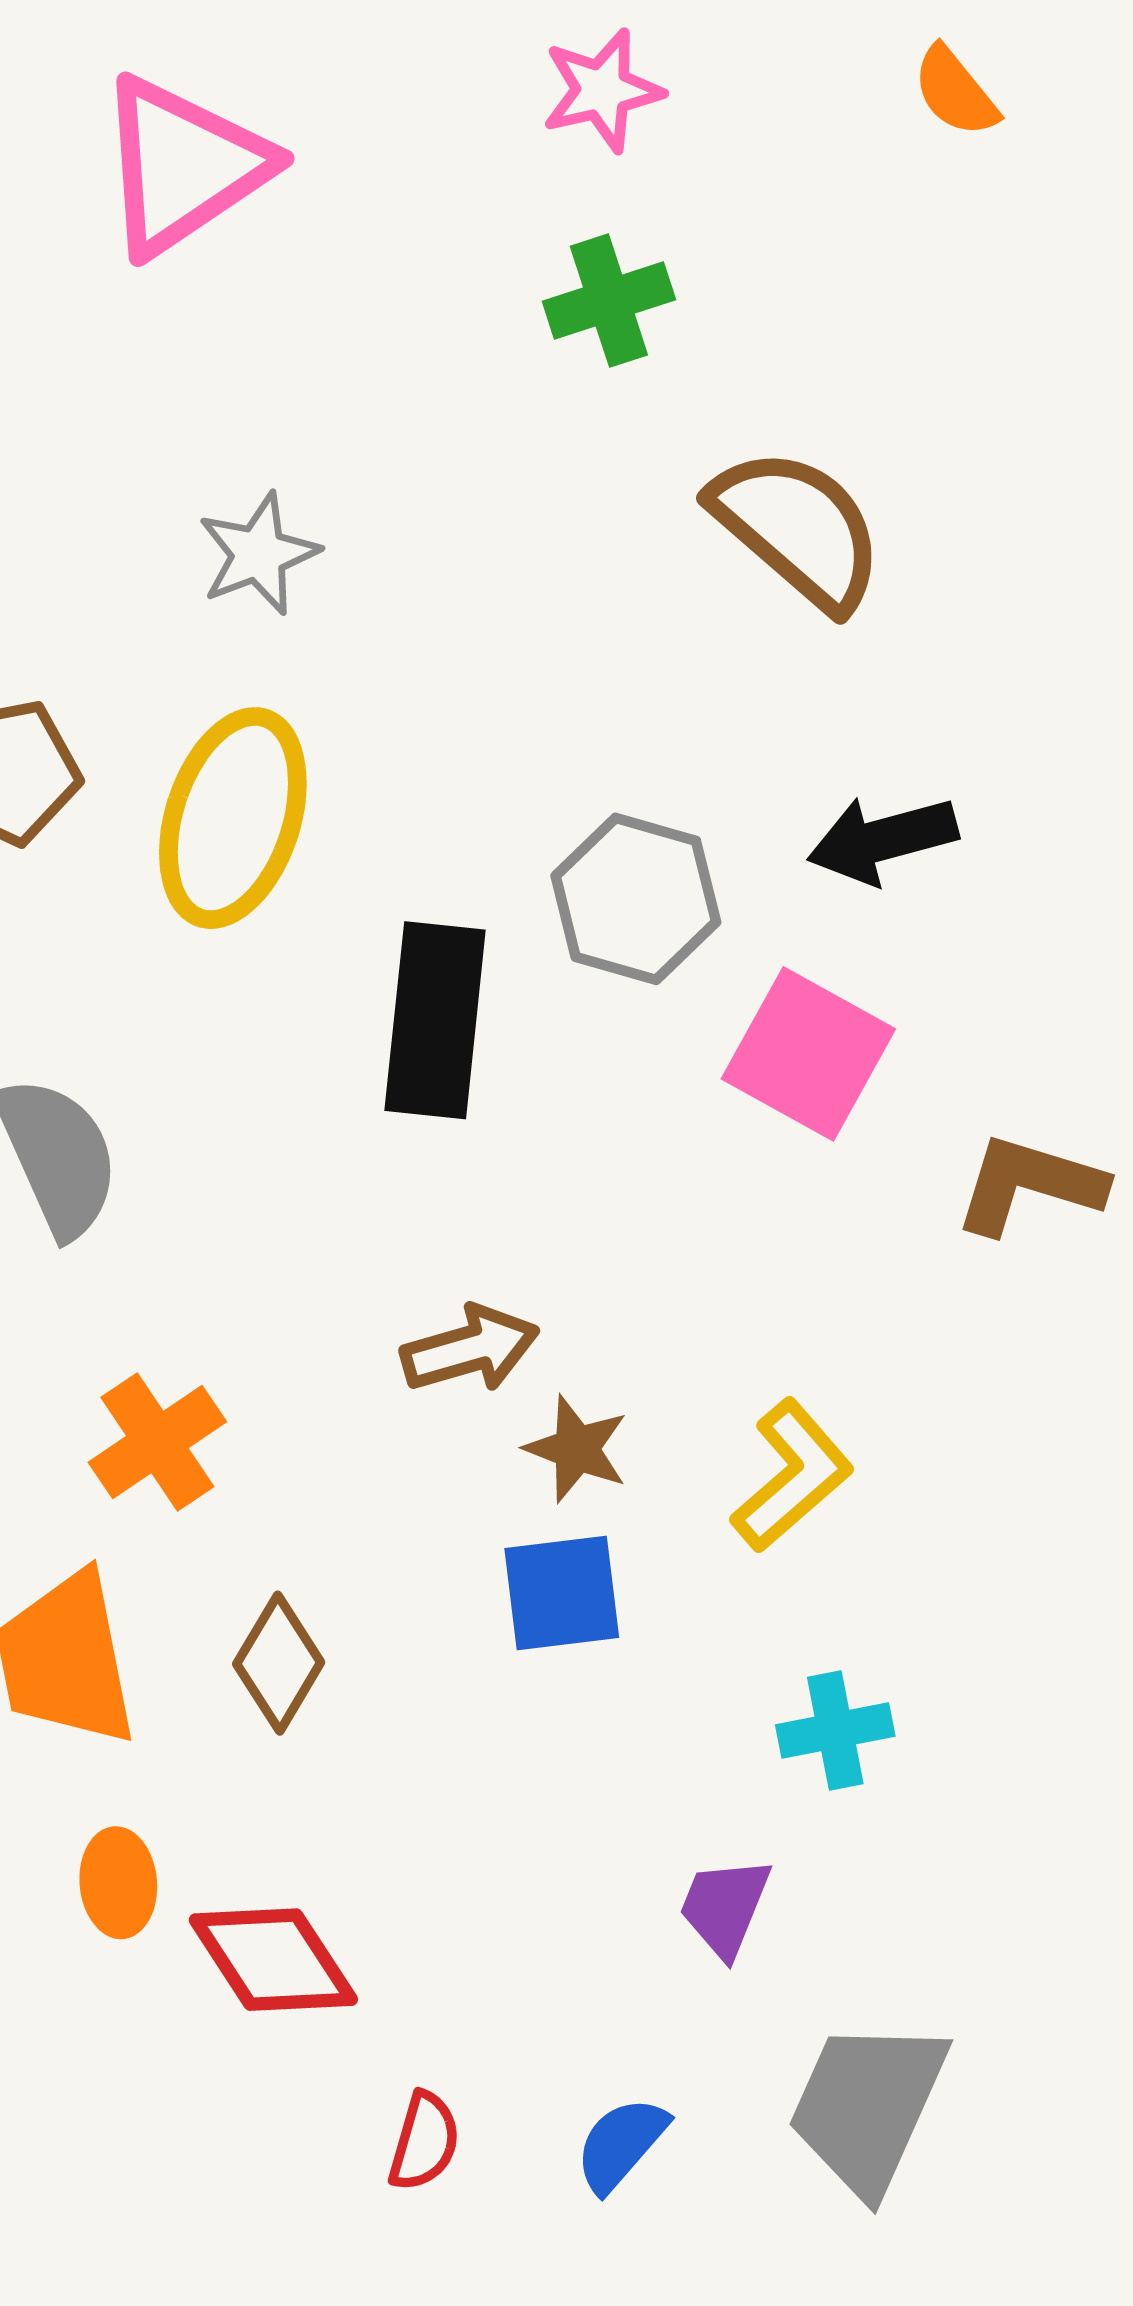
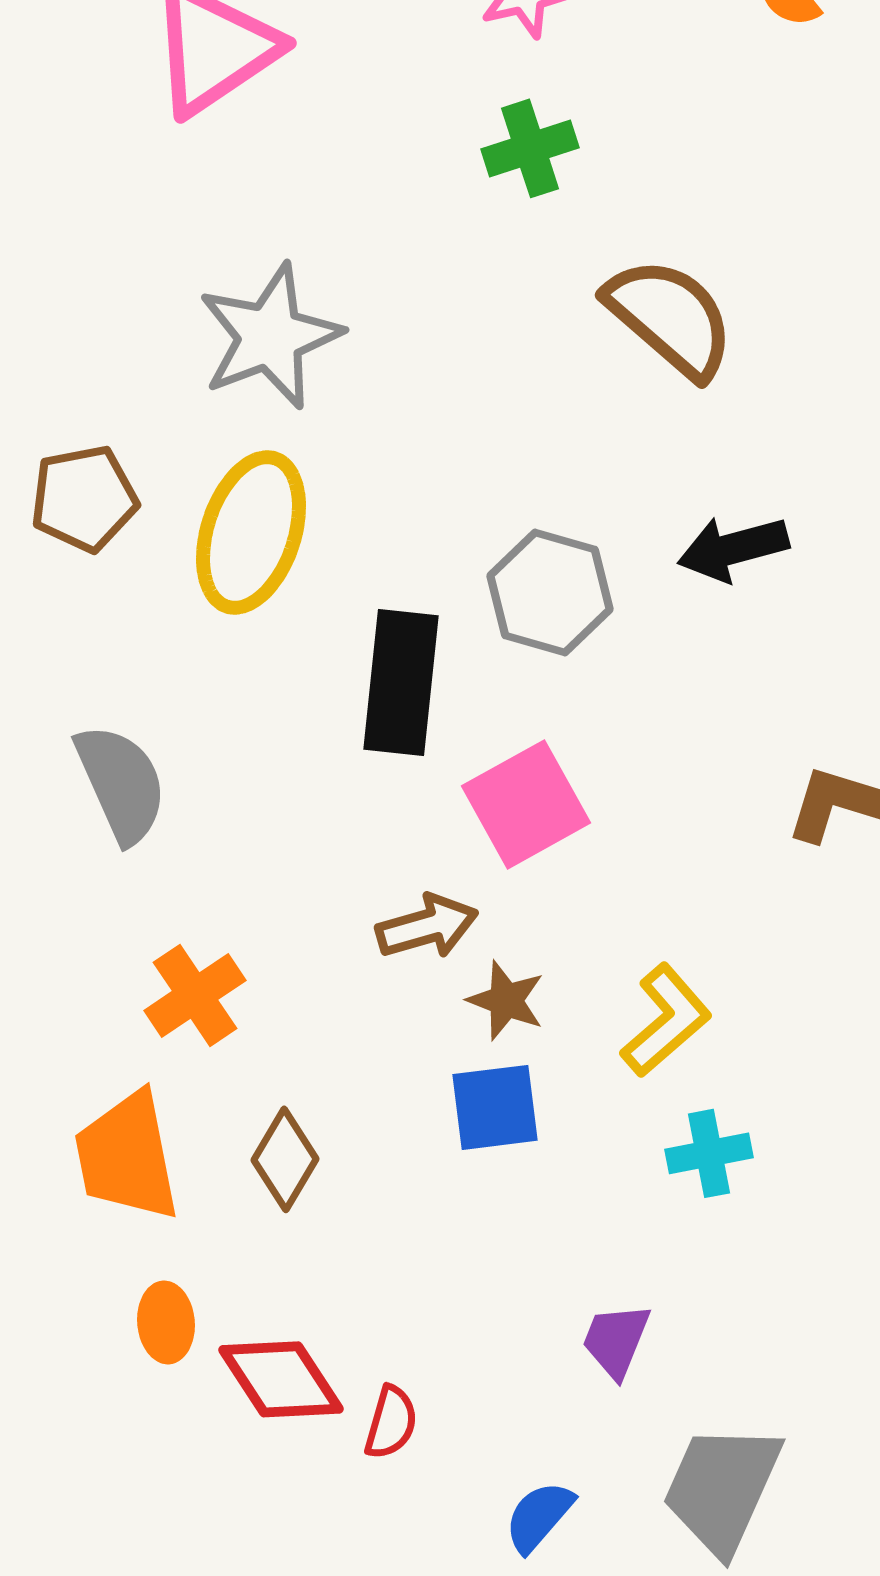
gray star: (258, 554) -> (270, 336), size x1.6
pink square: (808, 1054) -> (526, 804), moved, turned 32
cyan cross: (835, 1730) -> (709, 1153), moved
red semicircle: (424, 2141) -> (391, 1422), moved

